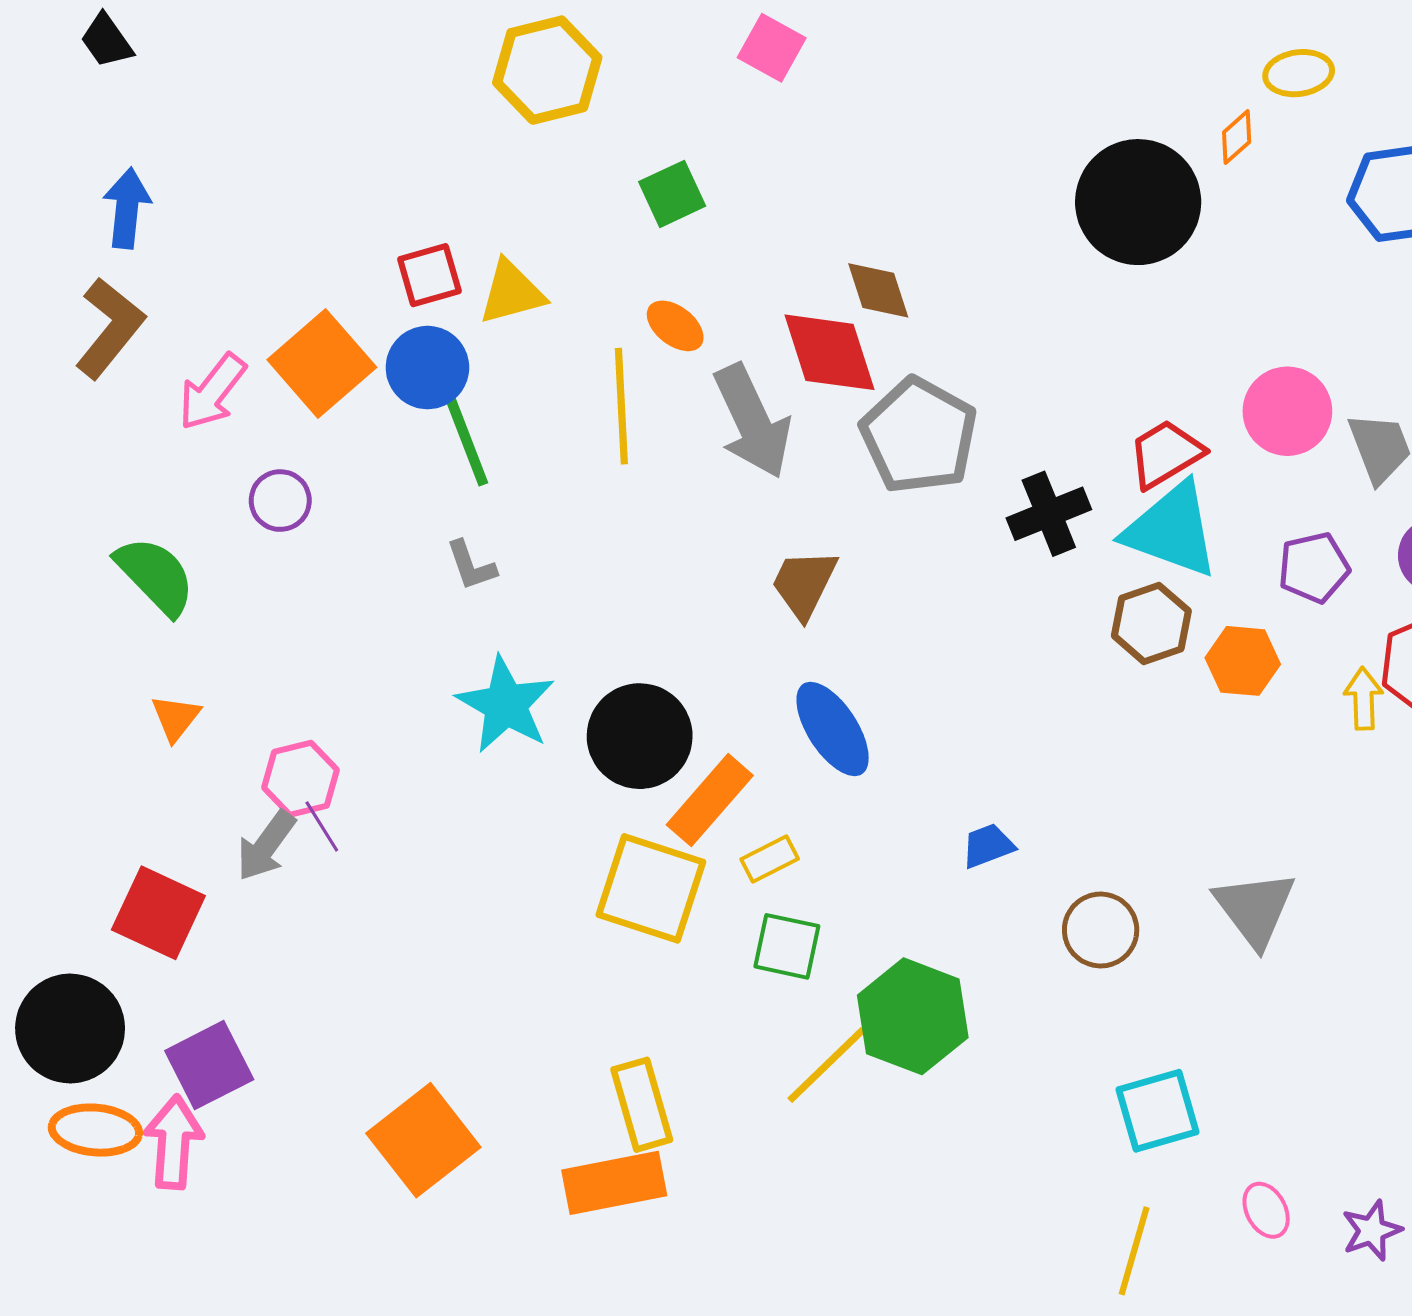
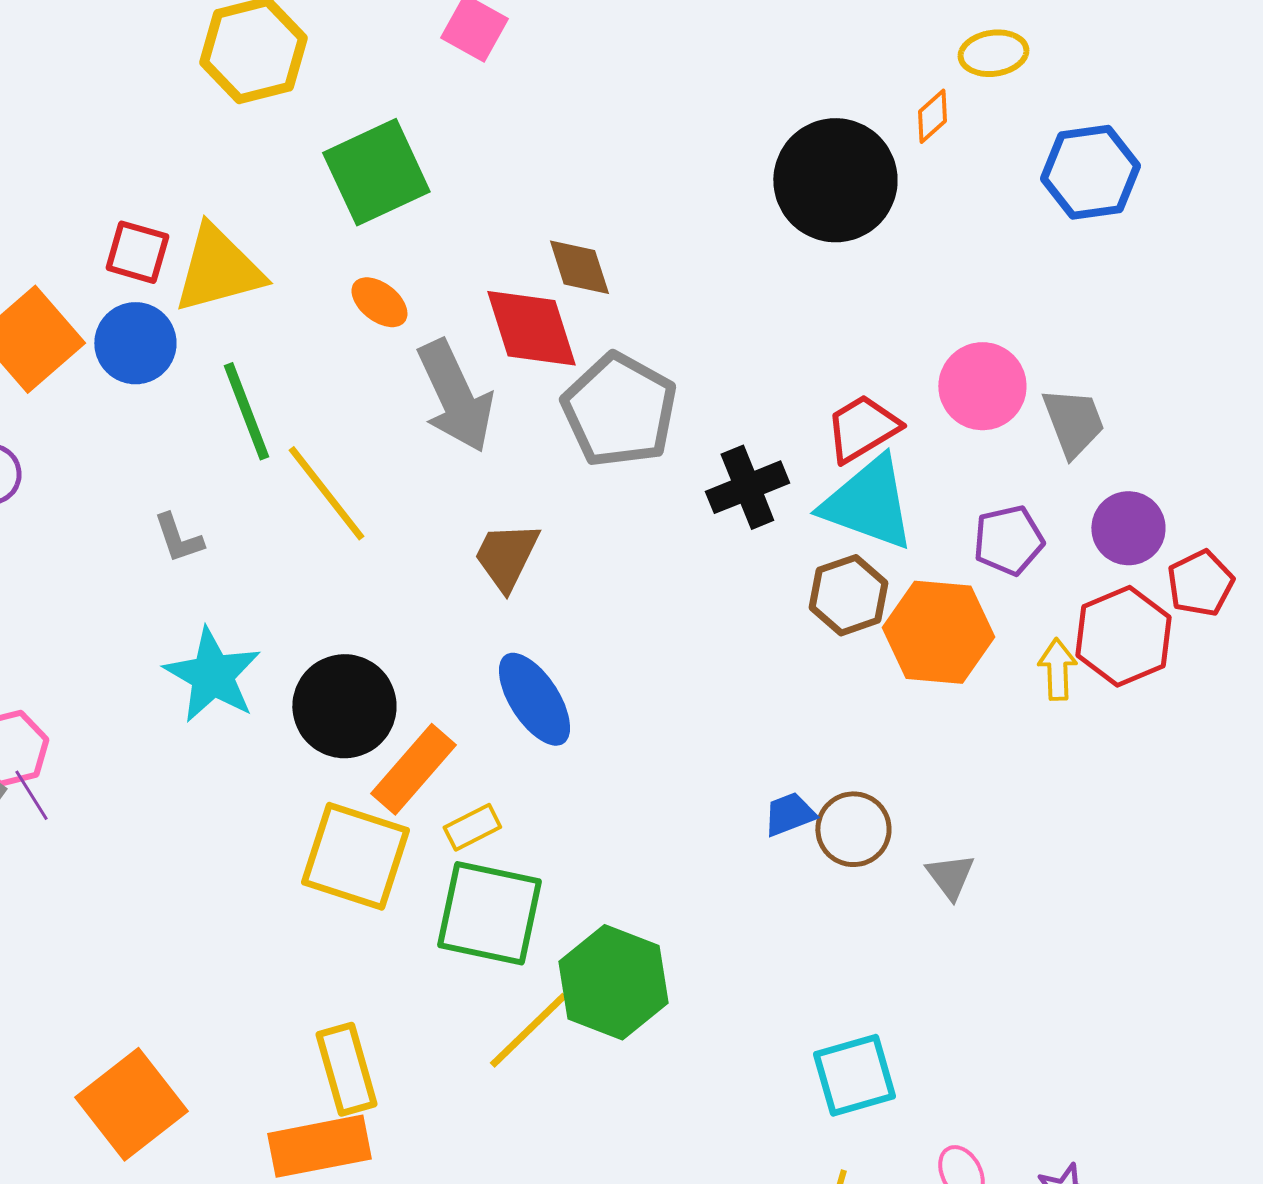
green square: (672, 194) -> (376, 172), size x1.6
red square: (429, 275) -> (137, 252), turned 32
yellow triangle: (512, 292) -> (218, 269), size x1.4
yellow line: (621, 406) -> (326, 493), moved, turned -35
green line: (465, 437) -> (246, 411), moved
orange hexagon: (1243, 661) -> (938, 632), size x1.5
blue trapezoid: (988, 846) -> (789, 814), moved
gray triangle: (1255, 909) -> (950, 876), size x0.6
brown circle: (1101, 930) -> (853, 829), moved
green square: (787, 946) -> (489, 913), size x1.6

